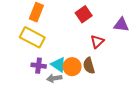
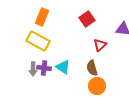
orange circle: (72, 67) -> (97, 86), moved
gray arrow: (54, 78) -> (33, 69), moved, turned -80

